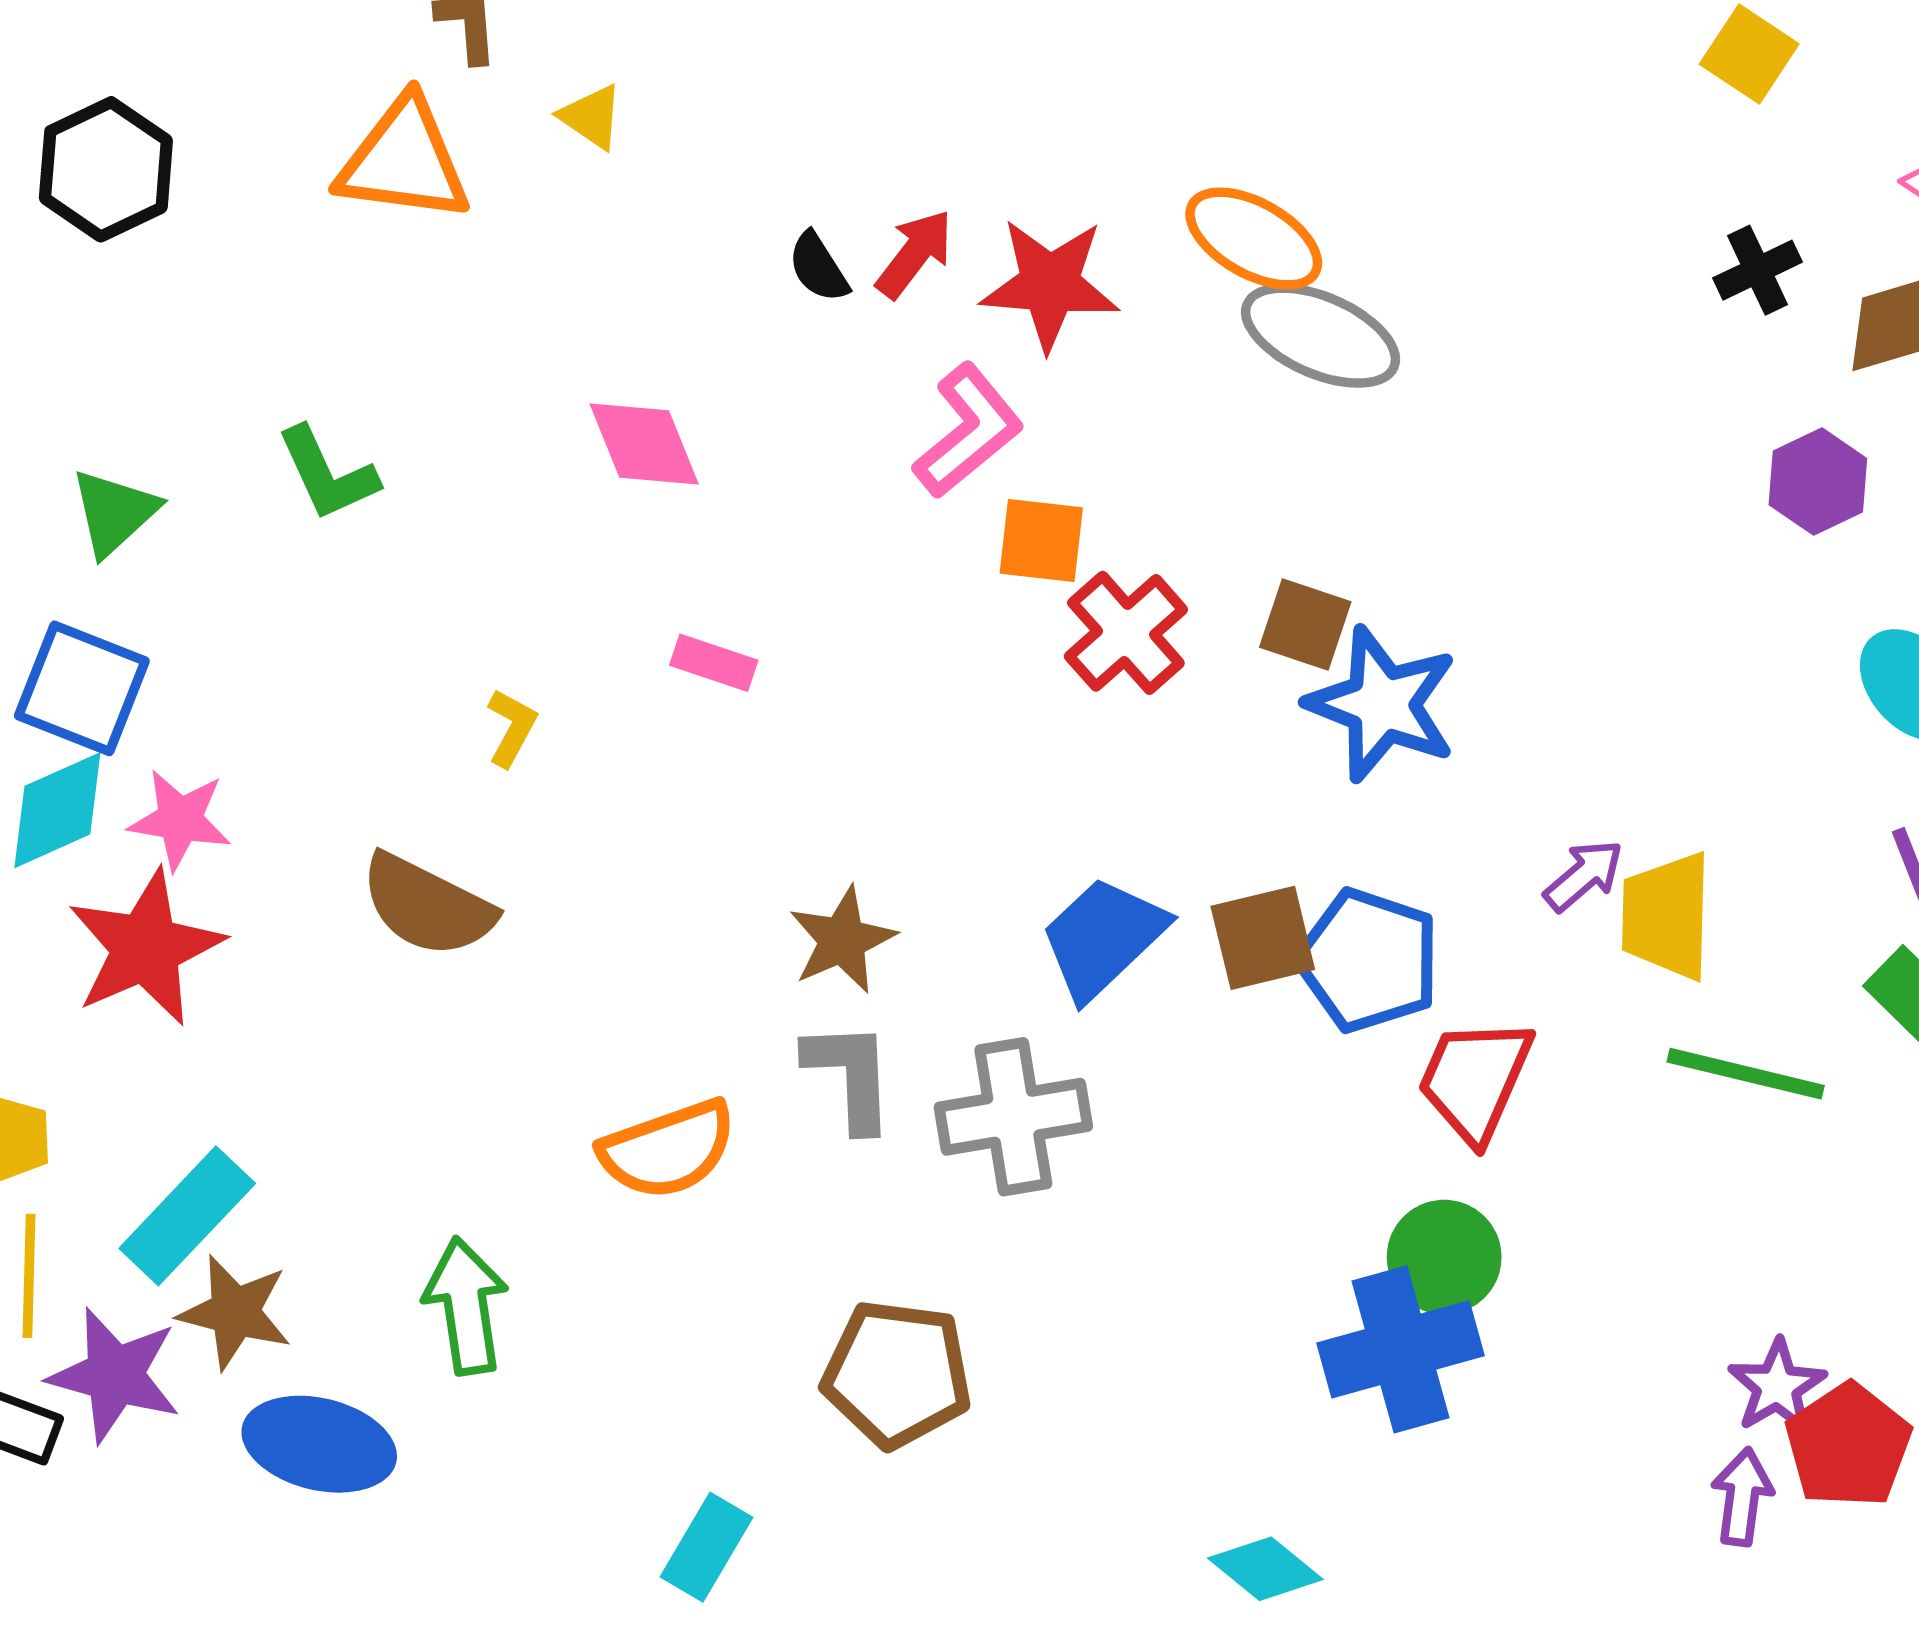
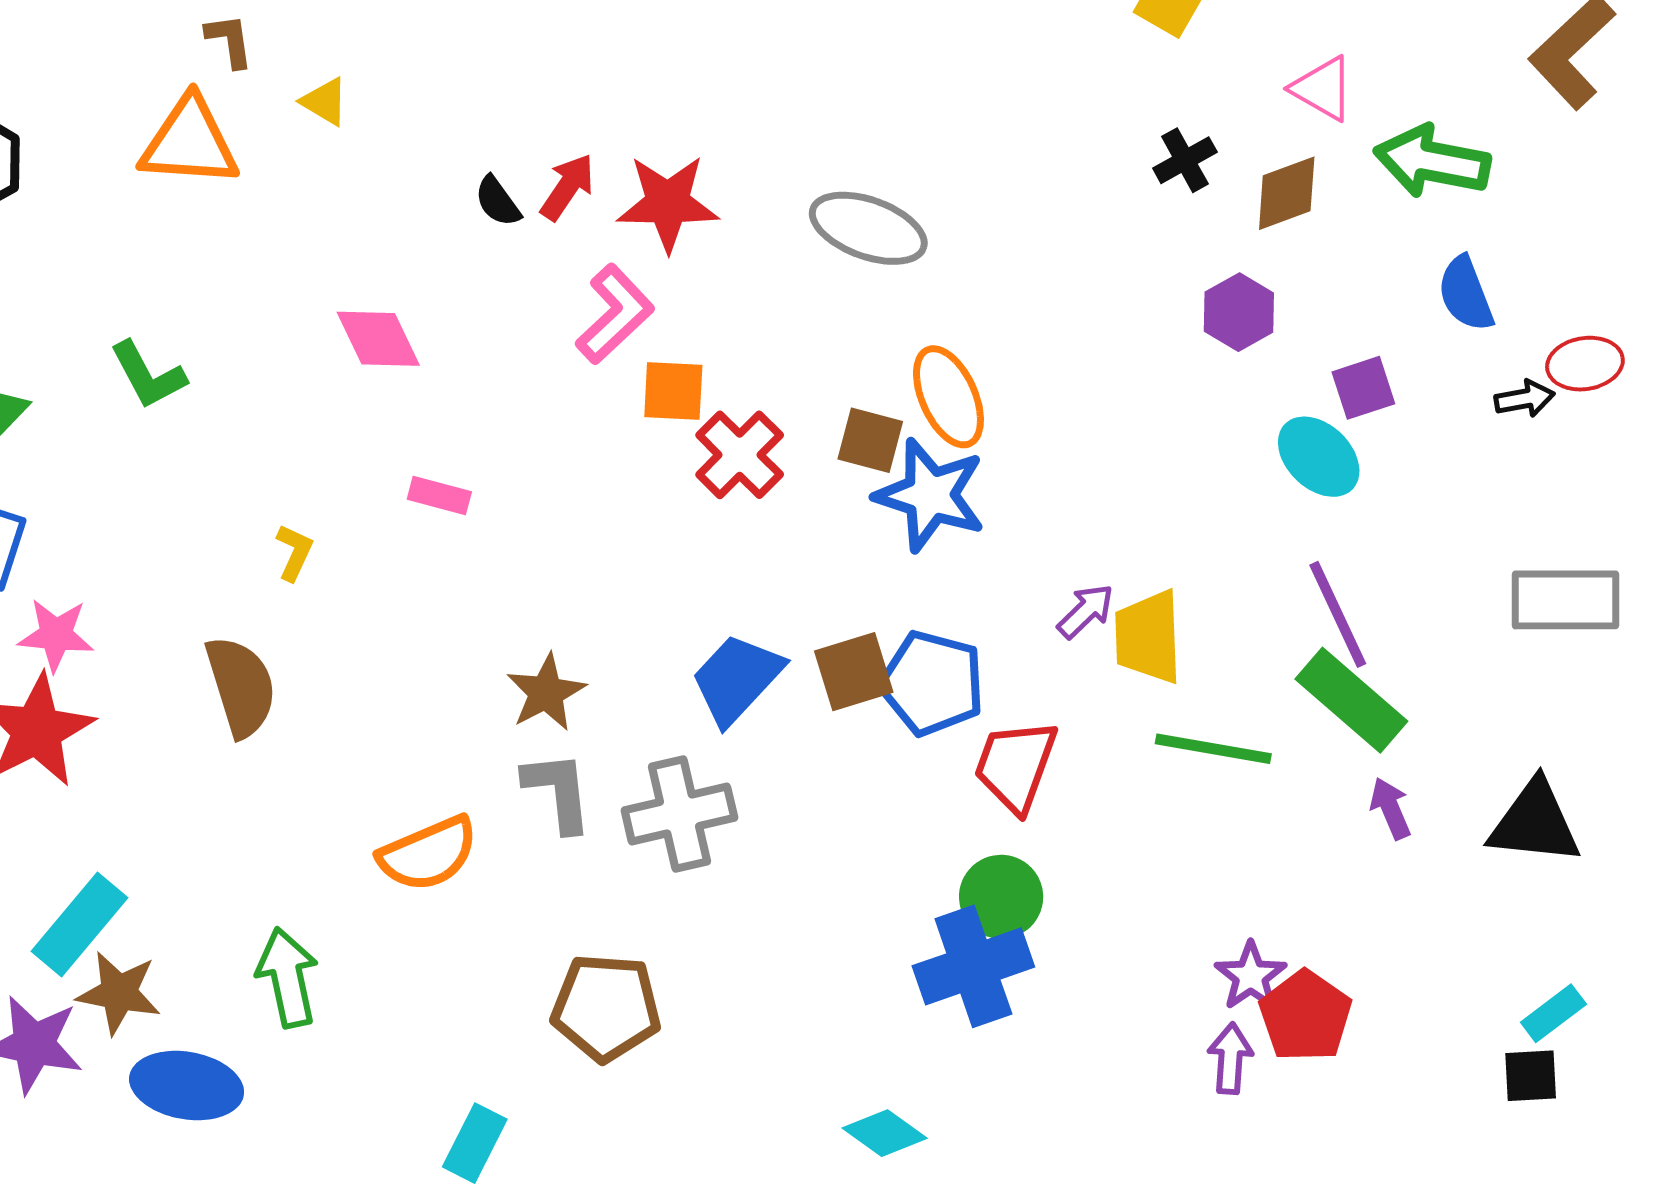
orange ellipse: (1254, 239) -> (948, 397), moved, turned 40
brown semicircle: (427, 906) -> (241, 686), turned -130

